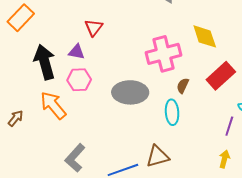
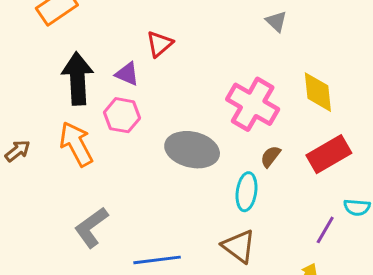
pink cross: (164, 54) -> (253, 104), turned 32
brown triangle: (158, 156) -> (239, 246), moved, turned 40

